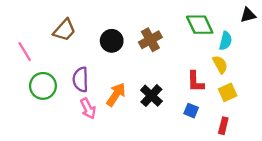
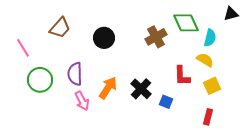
brown cross: (150, 40) -> (156, 37), moved
yellow semicircle: (220, 64) -> (205, 60), turned -30
blue square: (191, 111) -> (166, 102), moved

